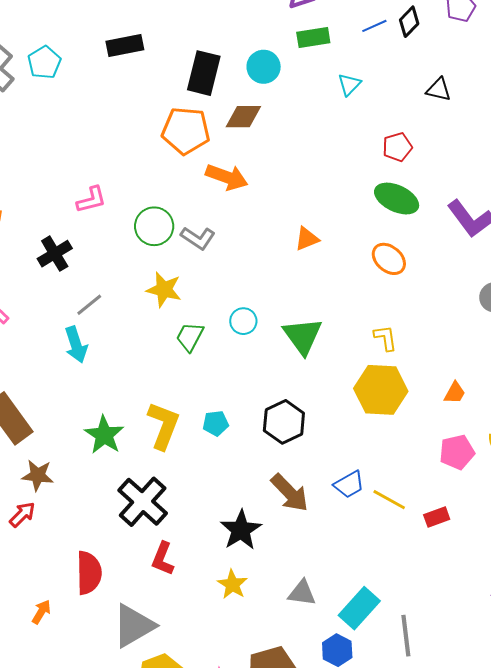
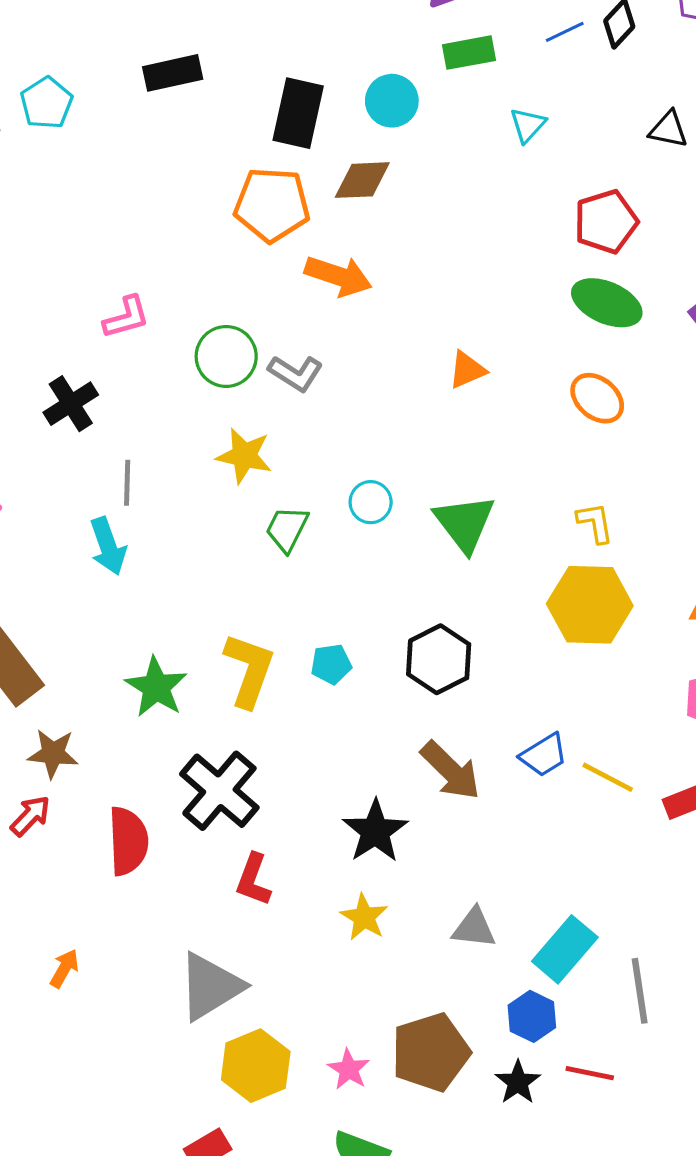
red pentagon: (397, 147) -> (606, 222), size x1.4
gray line: (89, 305) -> (127, 483), turned -48
red semicircle: (89, 573) -> (128, 841), moved

